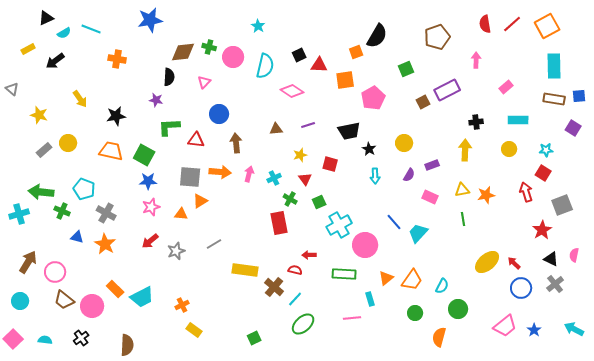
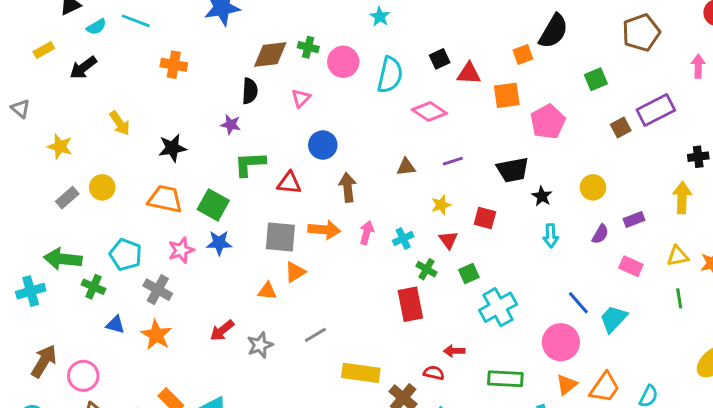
pink star: (151, 207) -> (181, 250), moved
pink circle: (365, 245) -> (561, 342), moved

